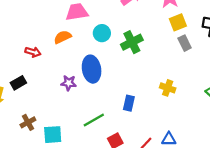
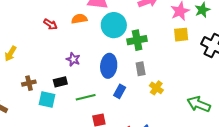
cyan circle: (102, 33) -> (114, 25), size x1.6
gray rectangle: (185, 43) -> (141, 69), moved
blue ellipse: (92, 69) -> (109, 66), moved
black rectangle: (18, 83) -> (60, 82), moved

